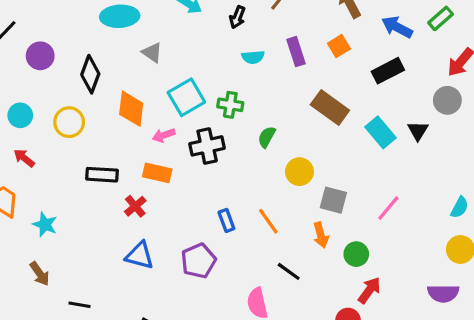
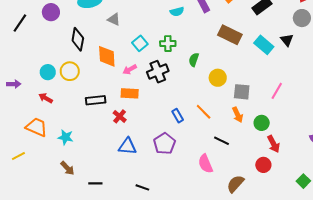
purple circle: (40, 56) -> (51, 12), moved
cyan square: (186, 97) -> (140, 43), size x0.7
cyan circle: (20, 115) -> (48, 72), moved
red arrow: (369, 290) -> (273, 144), turned 126

